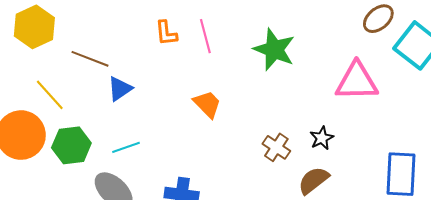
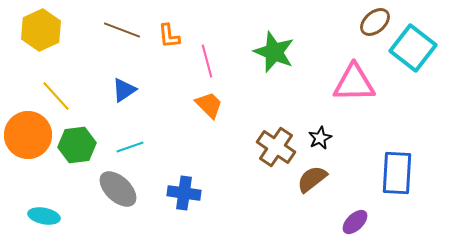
pink line: (205, 36) -> (207, 61), moved
brown line: (90, 59) -> (122, 30), moved
brown cross: (276, 147) -> (276, 147), size x1.4

